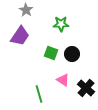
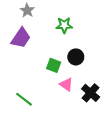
green square: (51, 53) -> (54, 65), moved
green line: (39, 94) -> (24, 99), moved, turned -36

